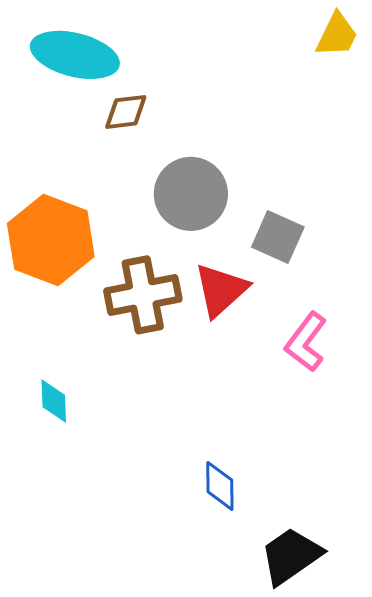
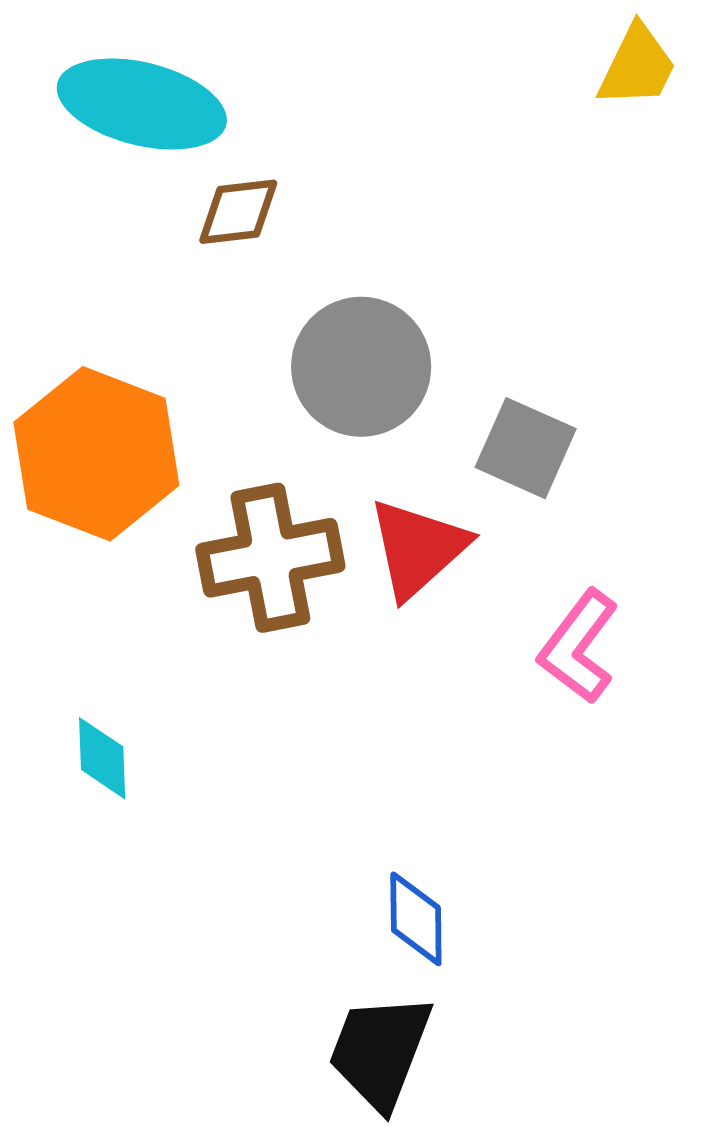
black trapezoid: (291, 556) -> (380, 1051), moved, turned -34

